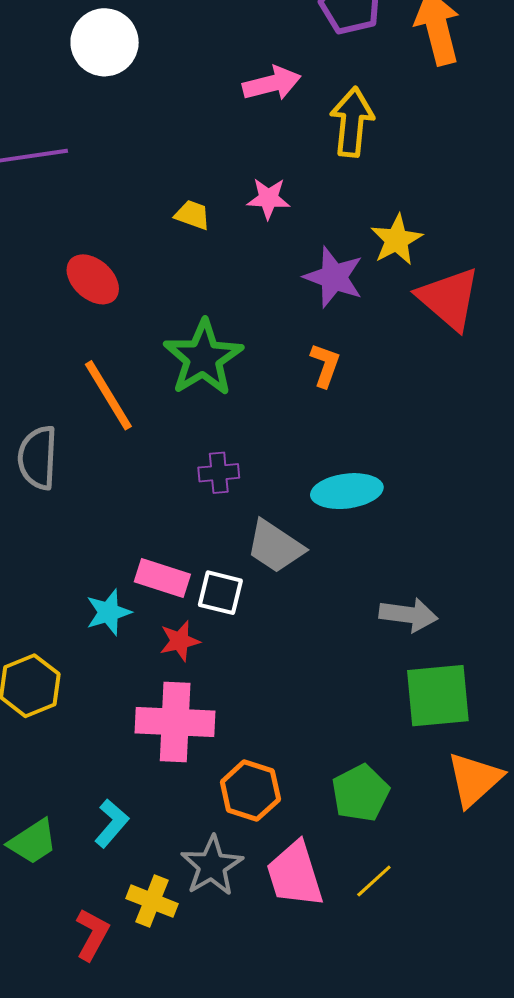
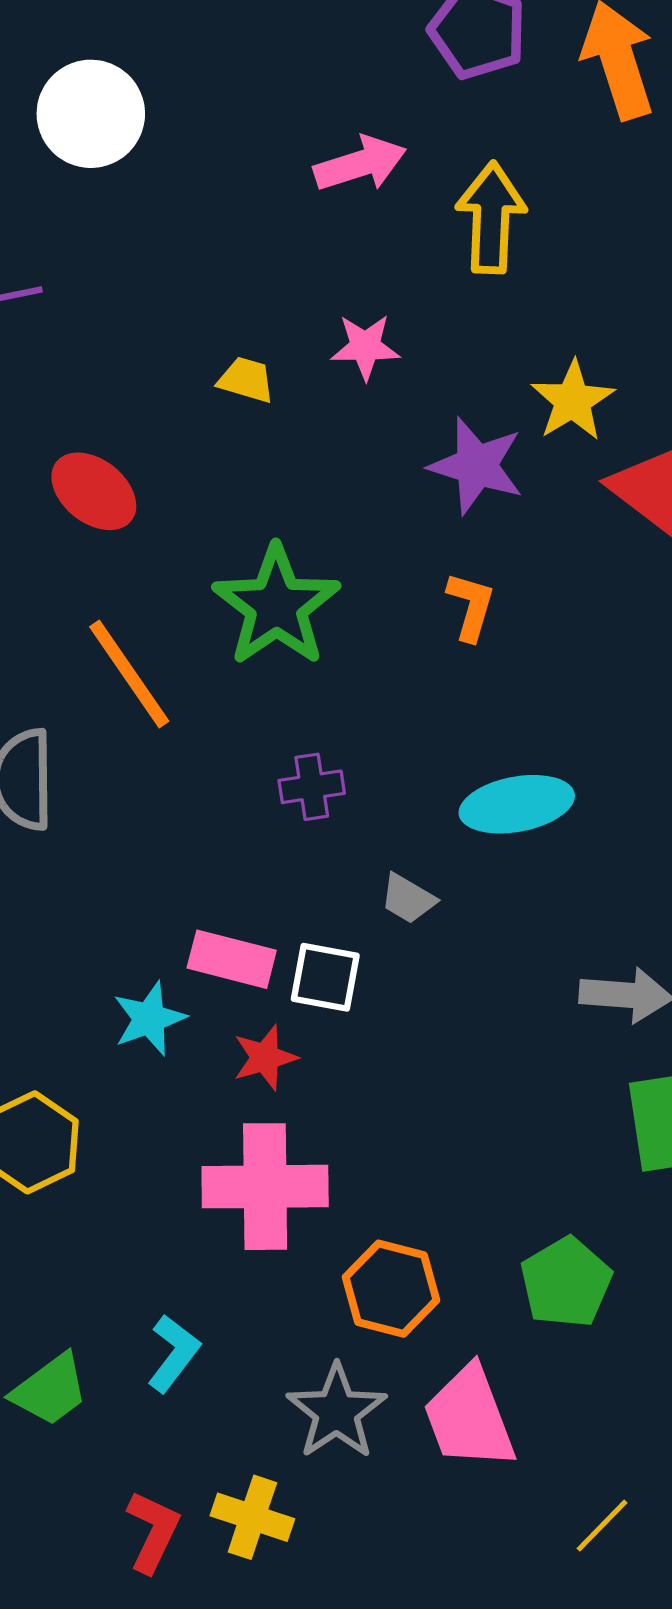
gray trapezoid: (275, 546) -> (408, 899), size x0.6
yellow line: (374, 881) -> (602, 1526), moved
yellow cross: (152, 901) -> (252, 1517), moved

